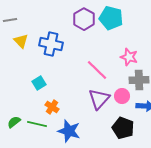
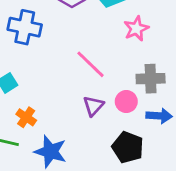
pink star: (129, 57) -> (136, 29), moved, turned 30
purple triangle: (99, 99) -> (93, 106), size x0.7

